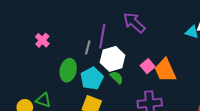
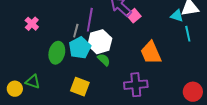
pink square: (148, 66) -> (134, 16), moved
cyan pentagon: (92, 78) -> (80, 48), moved

